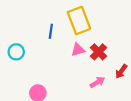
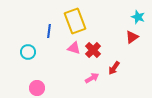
pink triangle: (78, 50) -> (74, 48), turned 32
cyan circle: (16, 52) -> (28, 52), moved

